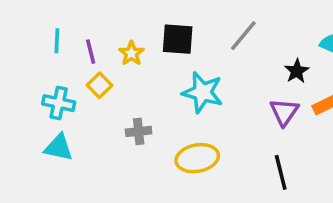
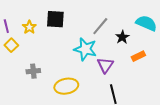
gray line: (243, 36) -> (100, 26), moved
cyan star: (203, 92) -> (85, 49), moved
purple triangle: (284, 112) -> (105, 65), moved

